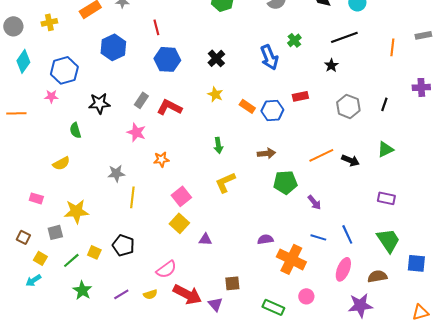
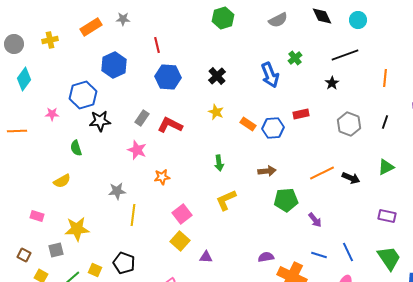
orange line: (392, 47) -> (385, 78), moved
blue hexagon: (64, 70) -> (83, 95), moved

